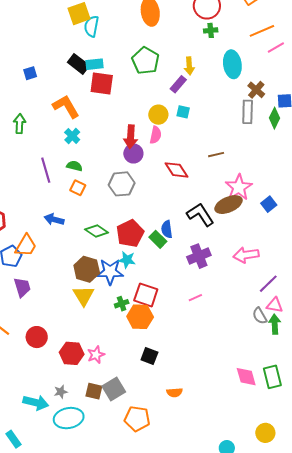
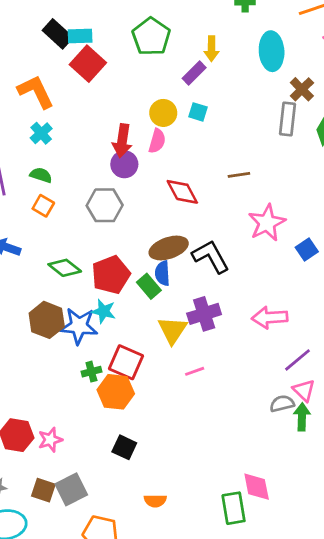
red square: (102, 84) -> (88, 64), turned 30
brown ellipse: (228, 205) -> (169, 248), moved
yellow triangle: (83, 296) -> (172, 330), moved
pink triangle: (275, 305) -> (304, 390), turned 30
gray semicircle: (260, 316) -> (282, 404), turned 102
green rectangle: (272, 377) -> (234, 508), moved

